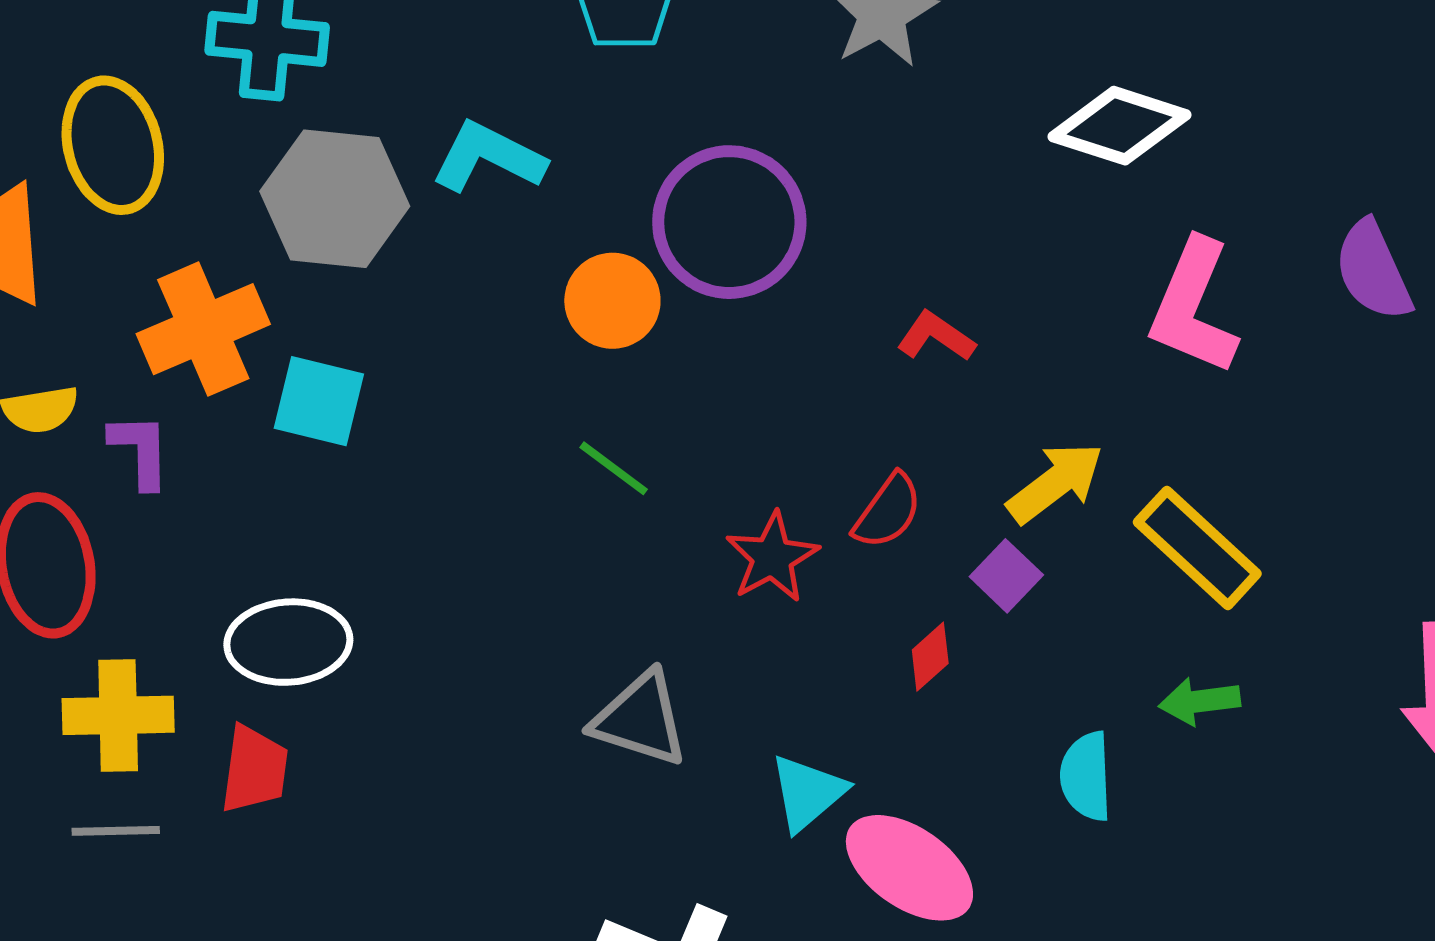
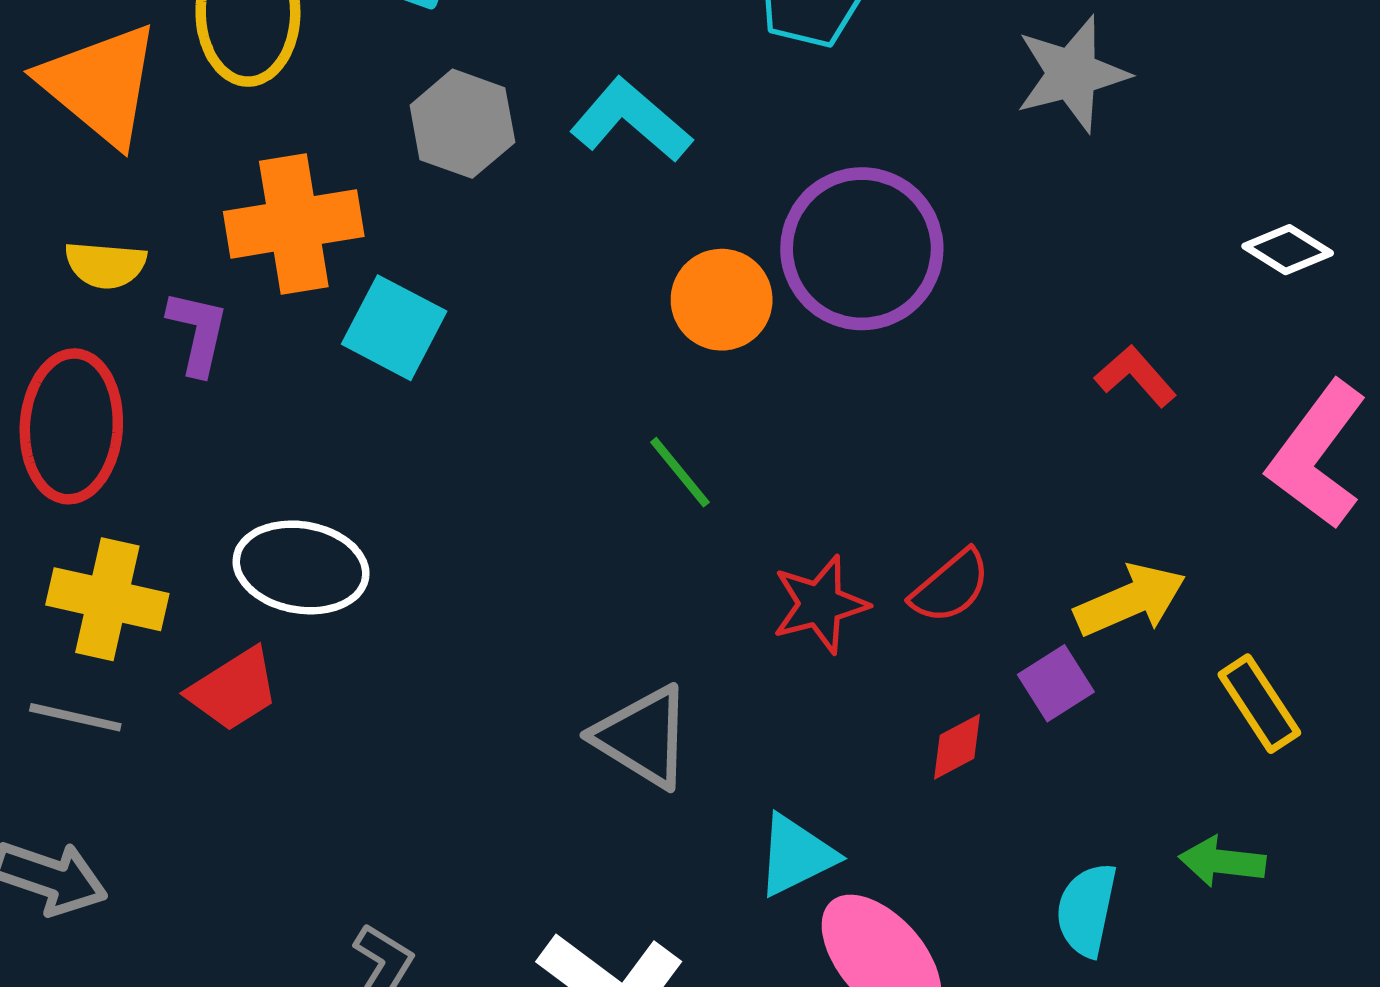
white diamond: (1120, 126) -> (1288, 250), size x0.6
gray hexagon: (335, 199) -> (462, 124), size x0.7
red L-shape: (936, 336) -> (1135, 376), moved
yellow rectangle: (1197, 548) -> (1259, 704), size x0.7
red trapezoid: (254, 769) -> (233, 690), turned 36

